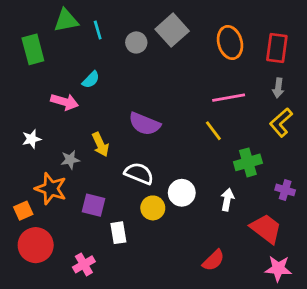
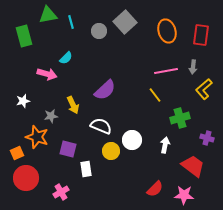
gray arrow: (278, 88) -> (193, 67), moved
purple semicircle: (145, 124) -> (105, 90), turned -65
pink star: (278, 269) -> (184, 195), moved

